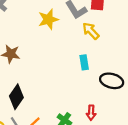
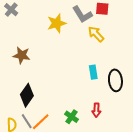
cyan rectangle: (84, 62) -> (93, 72), moved
black ellipse: (112, 81) -> (115, 80), turned 70

